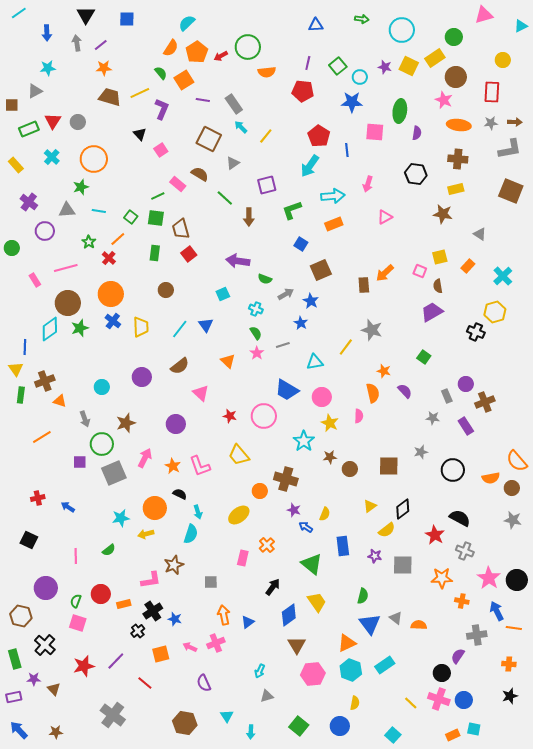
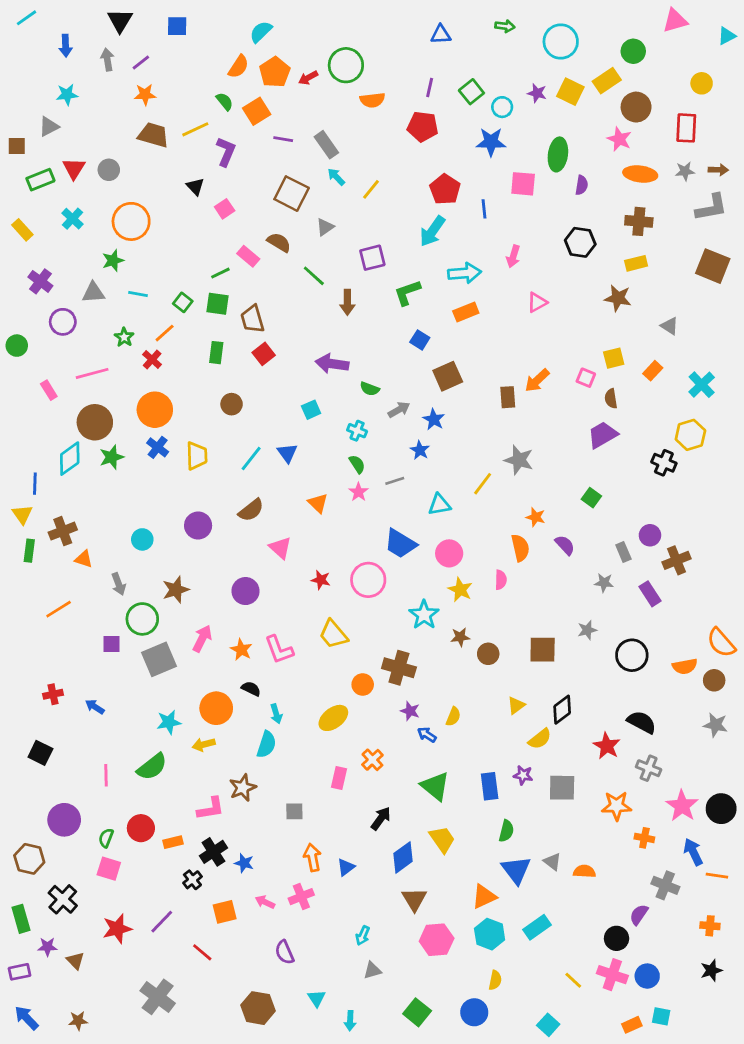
blue rectangle: (343, 546) -> (490, 786), moved
green semicircle: (109, 550) -> (152, 767), size x1.6
gray cross: (477, 635) -> (665, 885), turned 30

